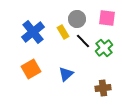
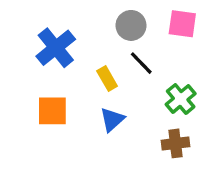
yellow rectangle: (63, 32) -> (107, 78), moved
green cross: (104, 48) -> (181, 99), moved
orange square: (31, 69) -> (52, 111), turned 30

